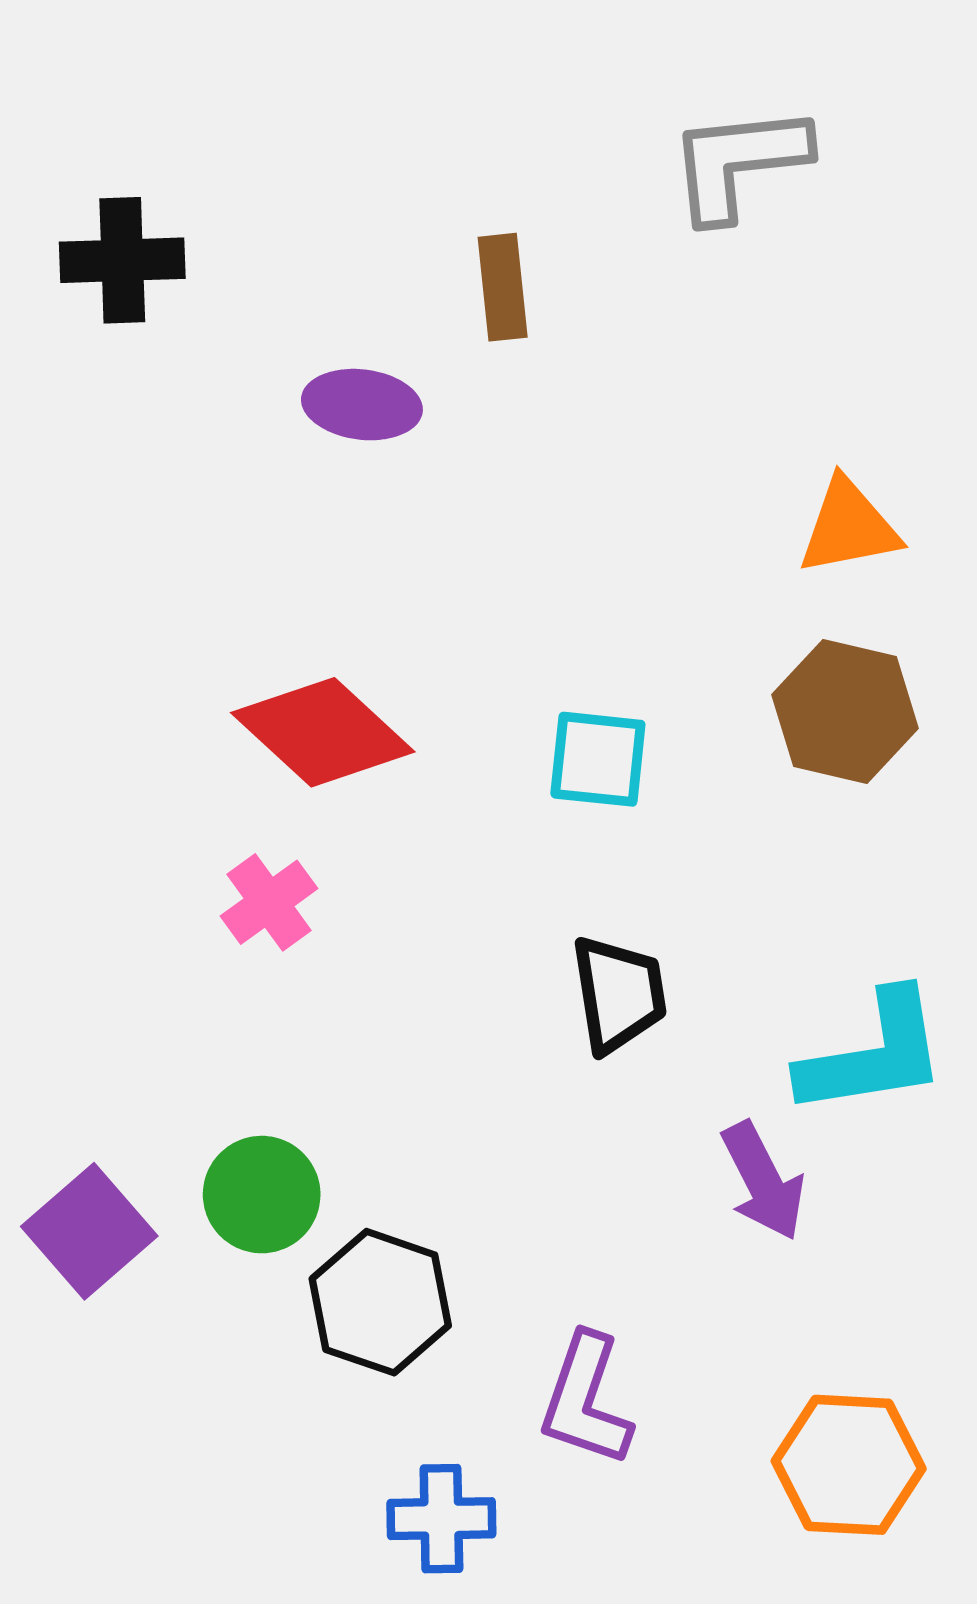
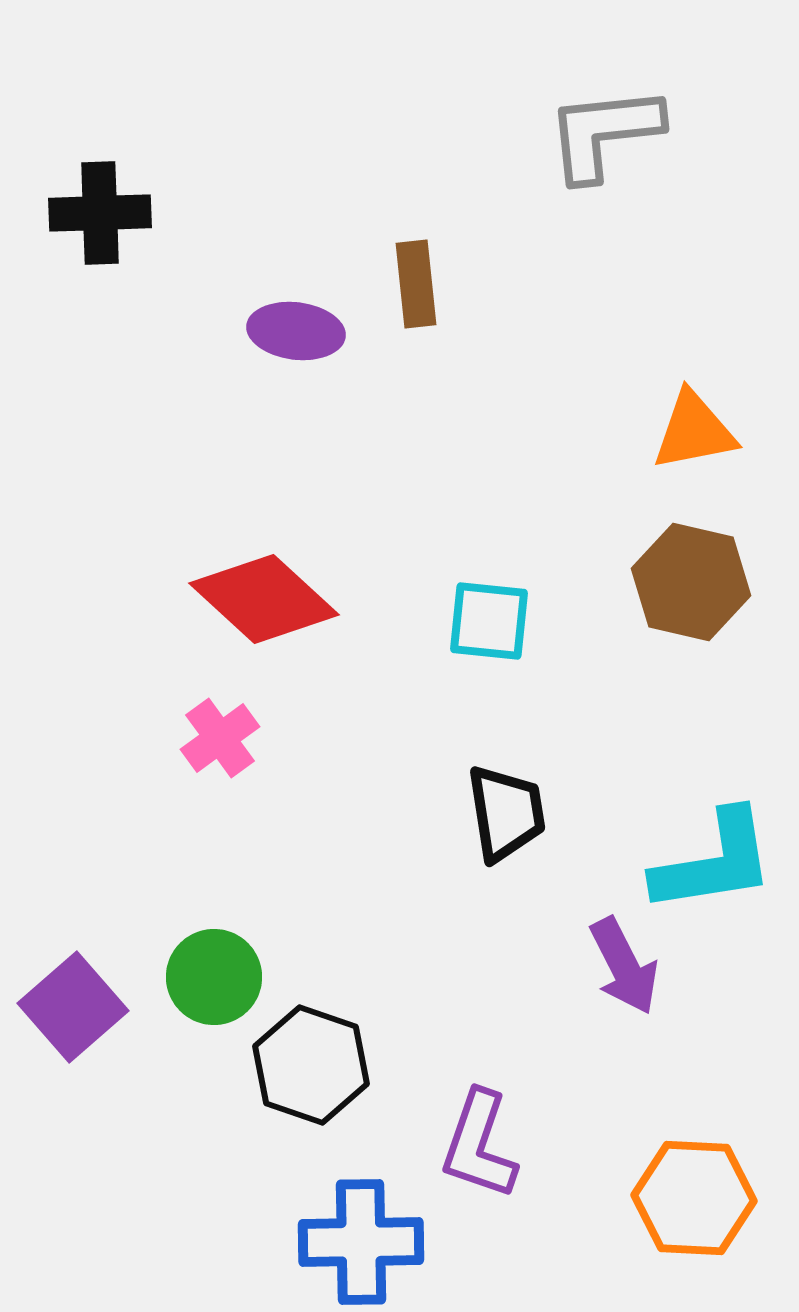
brown rectangle: (503, 287) -> (416, 284), moved
blue cross: (441, 1519) -> (361, 1242), size x1.4

